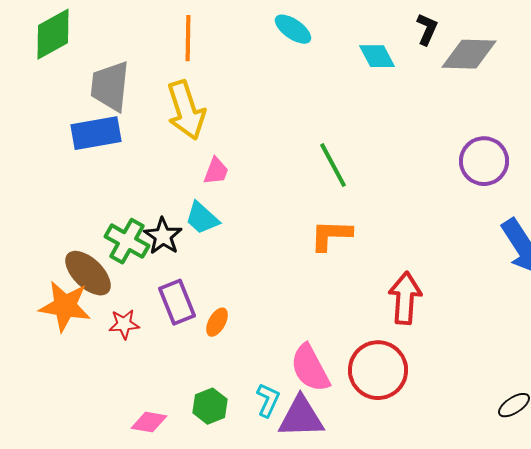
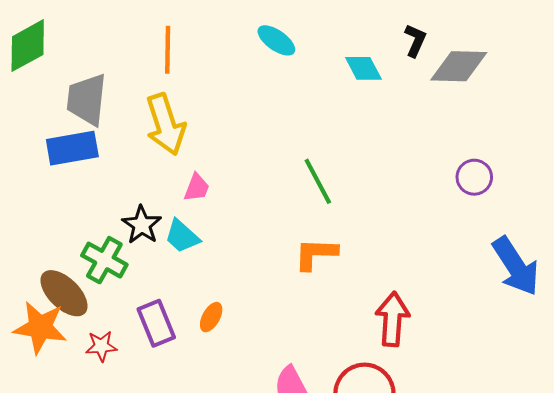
purple circle: (484, 161) -> (474, 177), size x0.7
black star: (163, 236) -> (142, 225), moved
orange ellipse: (217, 322) -> (211, 317), moved

